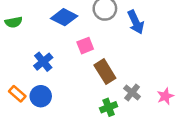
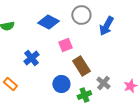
blue arrow: (136, 22) -> (106, 26), turned 54
blue circle: (41, 96) -> (61, 84), moved

